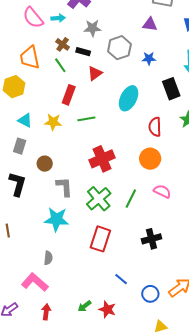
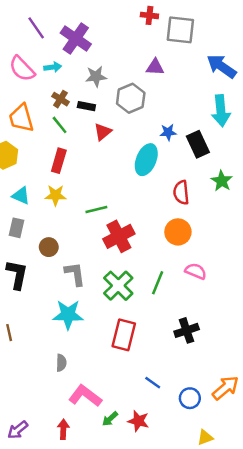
purple triangle: (150, 24) -> (155, 67), moved
blue star: (149, 58) -> (168, 132), moved
red rectangle: (69, 95) -> (59, 161), moved
green line: (86, 119) -> (96, 210), moved
pink L-shape: (35, 282) -> (85, 396), moved

